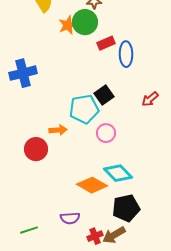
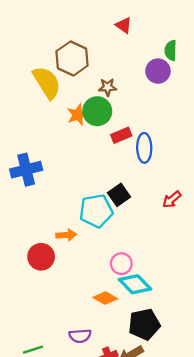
pink circle: (106, 133) -> (121, 264), moved
orange diamond: (92, 185) -> (105, 298), size x0.7

